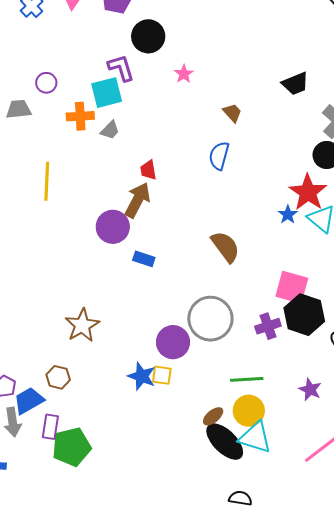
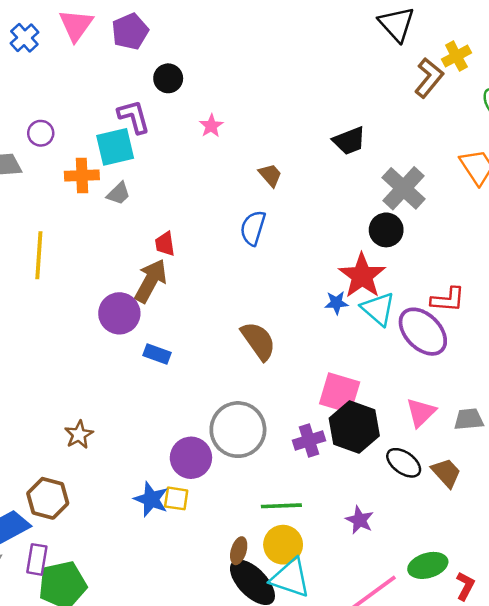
black circle: (148, 36) -> (168, 78), size x0.7
blue star: (288, 215) -> (336, 303), turned 30
brown star: (82, 325) -> (79, 435), size x0.7
brown hexagon: (58, 377) -> (48, 498), size x1.4
brown ellipse: (213, 416) -> (239, 551), turned -35

